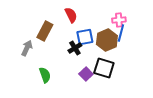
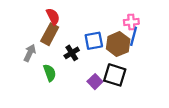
red semicircle: (71, 15) -> (53, 16), moved
black cross: (75, 48) -> (72, 53), moved
green semicircle: (45, 75) -> (50, 73), moved

